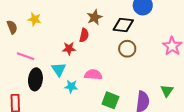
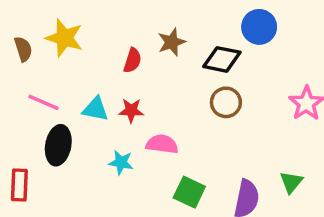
yellow star: (35, 19) -> (64, 38), size x1.5
red semicircle: (84, 35) -> (132, 60), moved
red star: (69, 49) -> (131, 110), moved
cyan triangle: (59, 69) -> (95, 109), moved, turned -49

